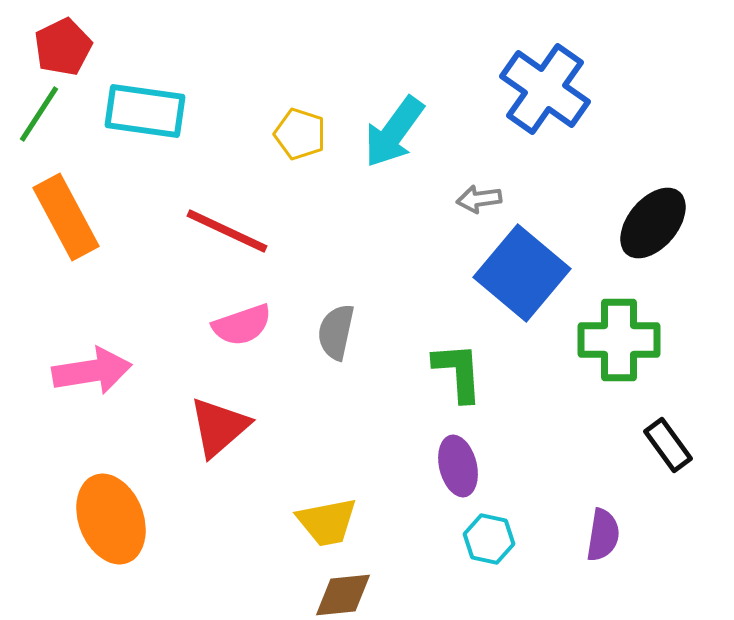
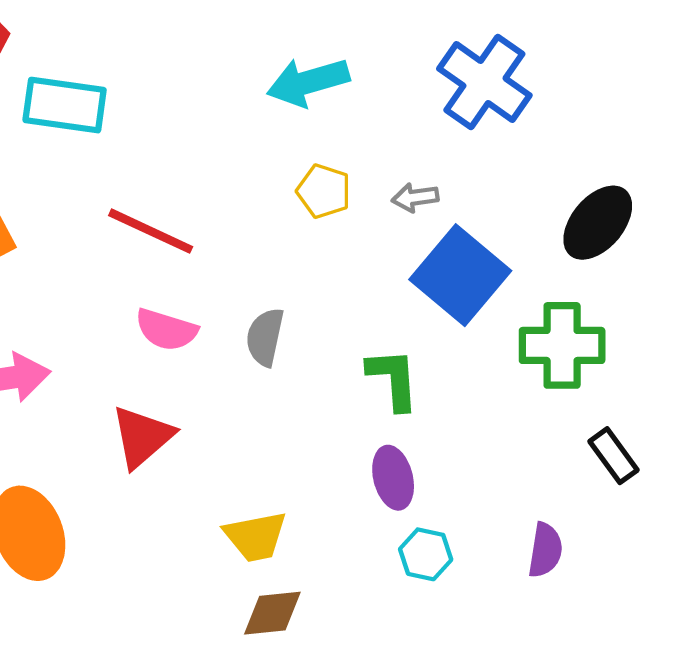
cyan arrow: (394, 132) -> (308, 82), moved, turned 38
yellow pentagon: (300, 134) -> (324, 191), moved
pink semicircle: (242, 325) -> (166, 330), turned 36

